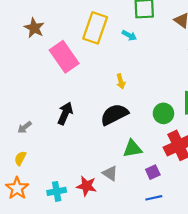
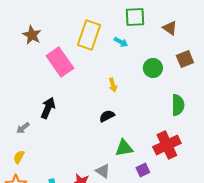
black arrow: (65, 113) -> (48, 108), moved
green circle: (163, 113) -> (153, 68), moved
black semicircle: (114, 114) -> (107, 116), size x0.6

